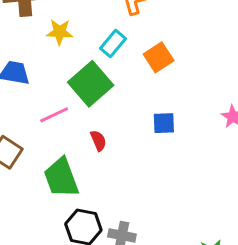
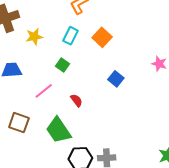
green square: (91, 84) -> (62, 65), size x0.5
blue square: (164, 123) -> (116, 79), turned -35

